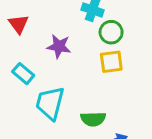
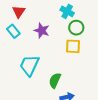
cyan rectangle: (23, 74) -> (13, 31), moved
green semicircle: (93, 119) -> (55, 80), turned 105

